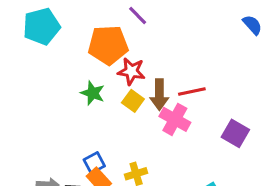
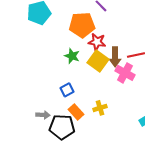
yellow square: (133, 101) -> (98, 61), size x1.5
blue square: (94, 163) -> (67, 90), moved

